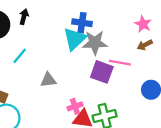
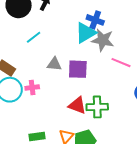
purple square: (102, 72) -> (78, 69), moved, turned -30
pink cross: (75, 106) -> (32, 88), moved

